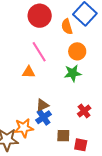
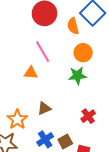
blue cross: (44, 117) -> (45, 139), moved
orange star: (24, 128) -> (17, 119), moved, turned -30
brown square: (63, 136) -> (65, 141), turned -32

